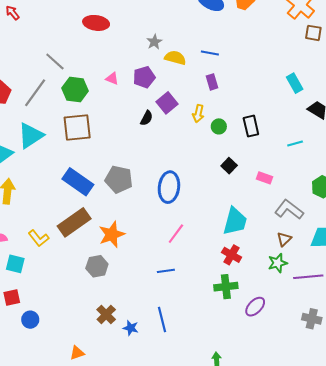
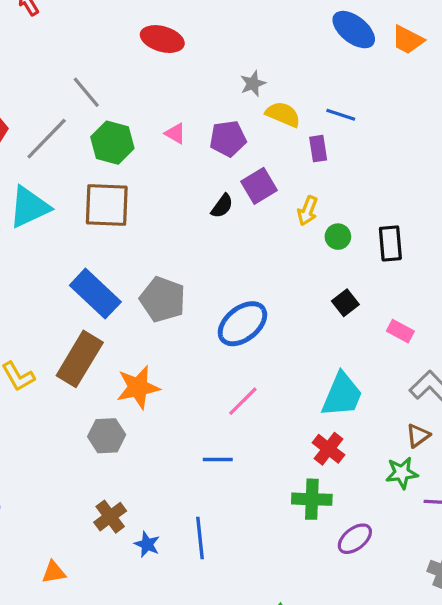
purple rectangle: (212, 82) -> (318, 149), moved
blue ellipse: (169, 187) -> (242, 324), turned 36
brown rectangle: (74, 222) -> (80, 359), turned -32

